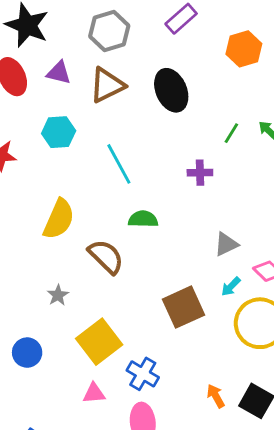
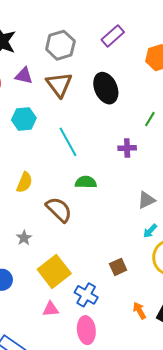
brown triangle: (107, 85) -> (59, 85), turned -40
yellow semicircle: (59, 219) -> (24, 182), size x0.7
brown square: (183, 307) -> (118, 267), moved, size x0.6

